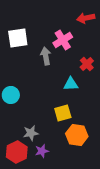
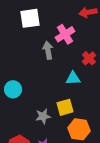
white square: (18, 38) -> (30, 18), moved
gray star: (31, 133) -> (43, 116), moved

